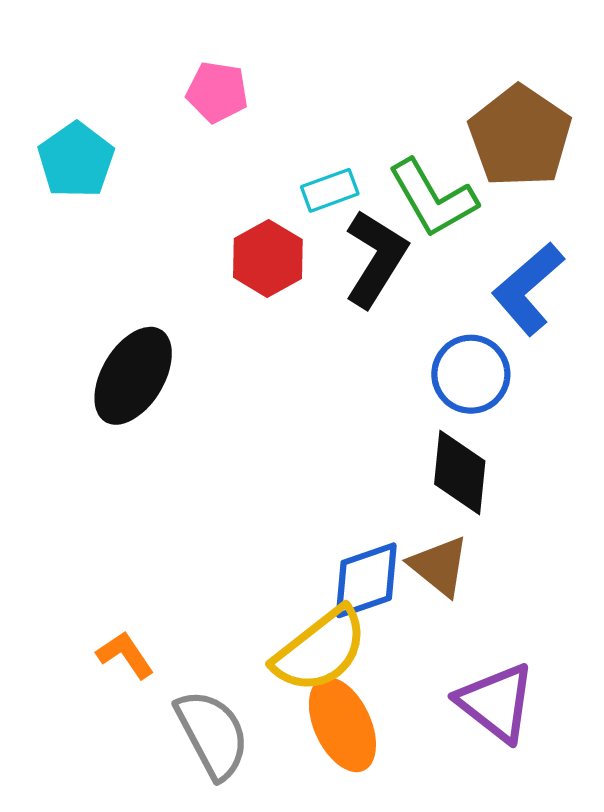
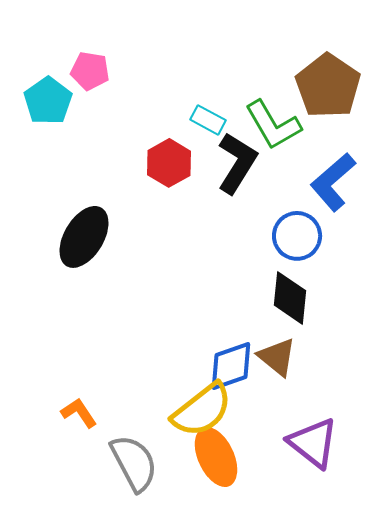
pink pentagon: (217, 92) -> (90, 71), moved
cyan rectangle: (330, 190) -> (208, 120), turned 48

